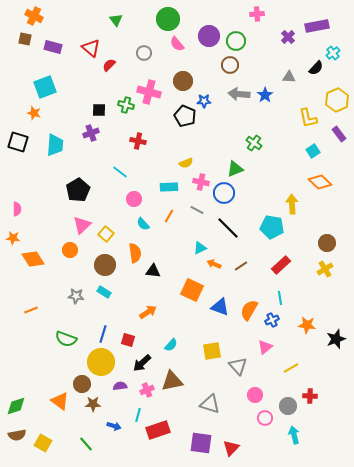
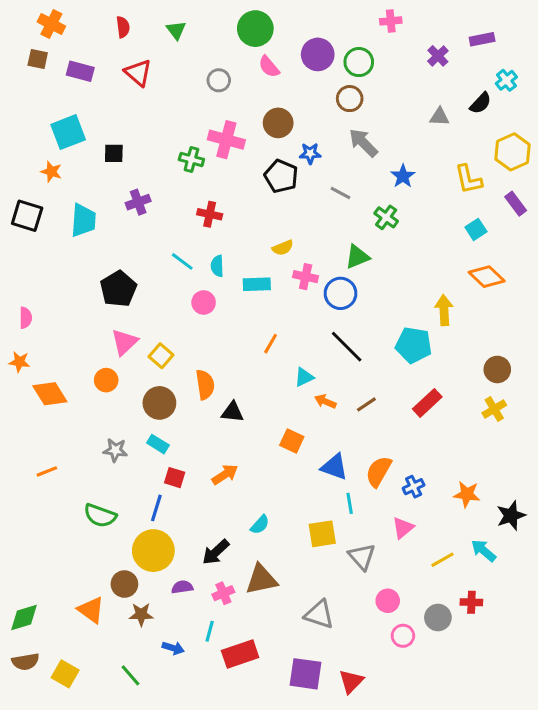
purple rectangle: (317, 26) -> (482, 39), size x0.7
red semicircle: (109, 65) -> (123, 27), moved, turned 128
gray arrow: (239, 94) -> (363, 143), turned 40
blue star: (265, 95) -> (403, 176), moved
black square: (99, 110) -> (114, 153), moved
gray line: (197, 210) -> (341, 193), moved
orange line: (169, 216) -> (271, 344), moved
cyan semicircle: (143, 224) -> (217, 266), moved, turned 40
orange square: (192, 290) -> (292, 441), size x0.7
cyan line: (280, 298) -> (350, 503), moved
red square: (128, 340) -> (175, 478), moved
cyan arrow: (294, 435) -> (484, 551), moved, turned -36

